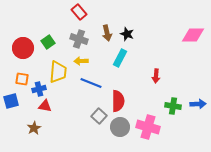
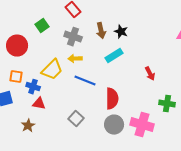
green square: (48, 42) -> (42, 26), moved
cyan rectangle: (120, 58) -> (114, 56), turned 30
yellow trapezoid: (58, 72) -> (52, 70), turned 40
red arrow: (156, 76) -> (150, 74), turned -32
blue cross: (39, 89) -> (33, 87), turned 32
gray square: (99, 116) -> (76, 119), moved

